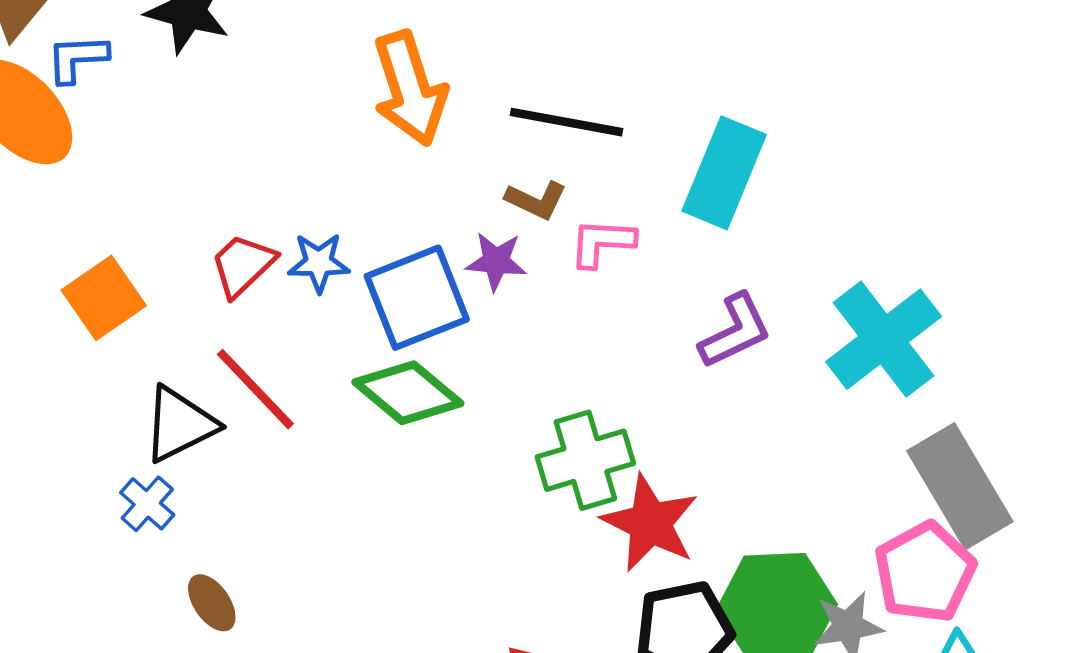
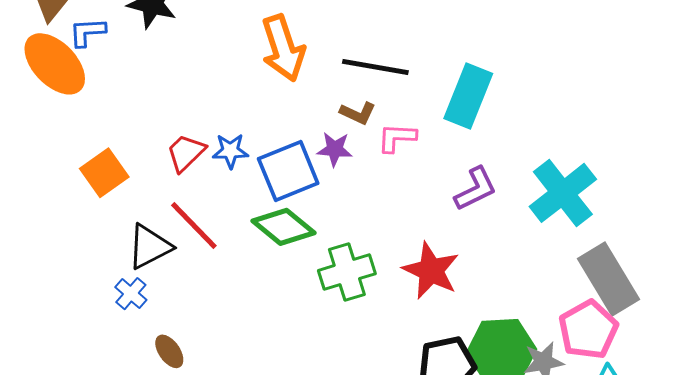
green cross: (585, 460) -> (347, 272), moved
red star: (650, 523) -> (431, 271), moved

